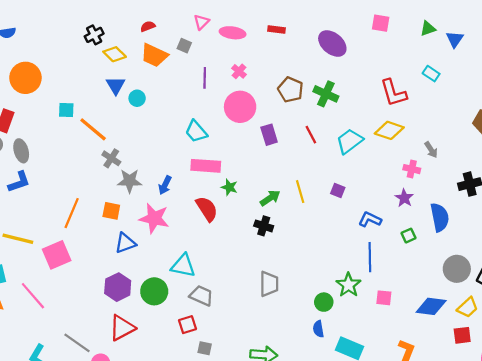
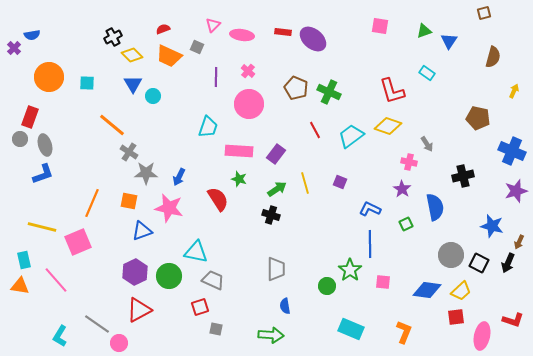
purple ellipse: (332, 43) -> (313, 39), moved
cyan square: (66, 110) -> (87, 83), moved
cyan trapezoid: (196, 131) -> (208, 127), turned -120
purple rectangle: (269, 135) -> (276, 154), moved, turned 54
pink rectangle: (206, 166) -> (239, 151), moved
blue semicircle: (318, 329) -> (285, 306), moved

